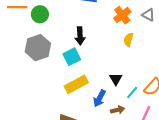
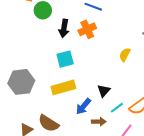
orange cross: (122, 15) -> (87, 29), moved
black arrow: (80, 36) -> (64, 28), moved
gray hexagon: (38, 48) -> (21, 82), moved

